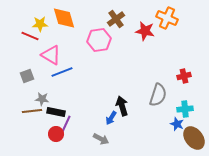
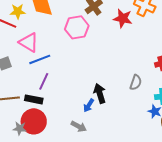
gray semicircle: (158, 95) -> (136, 82), size x0.7
gray star: (42, 99) -> (20, 128), moved
purple line: (66, 124) -> (44, 81), moved
red circle: (56, 134) -> (34, 121), size x1.6

